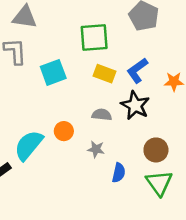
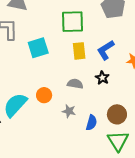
yellow rectangle: (104, 74) -> (79, 51), turned 60
black star: (135, 105) -> (102, 78), size x0.6
blue semicircle: (119, 173) -> (91, 123), moved

